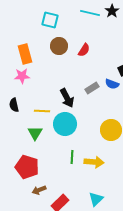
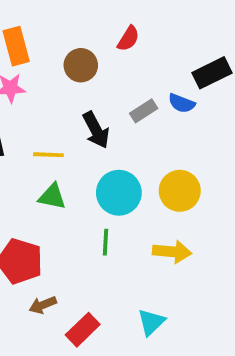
brown circle: (59, 46) -> (81, 65), moved
cyan circle: (65, 124) -> (119, 193), moved
green triangle: (35, 133) -> (52, 197), moved, turned -49
yellow arrow: (94, 162) -> (172, 252), moved

